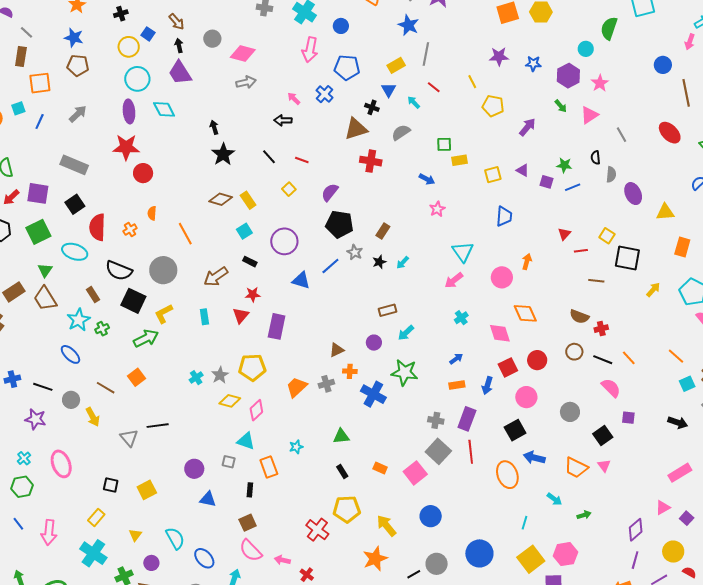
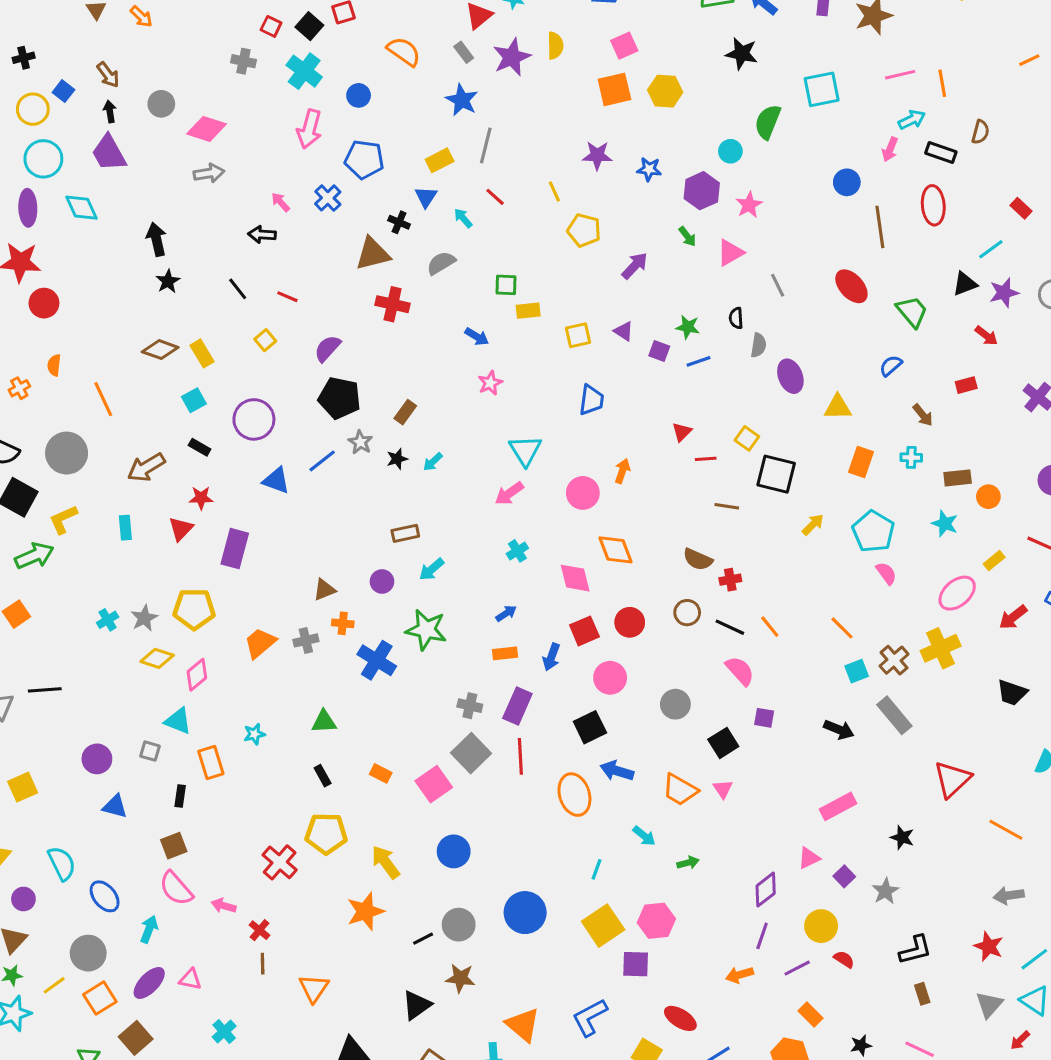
black arrow: (214, 127) -> (156, 239), size x1.5
black star: (223, 154) -> (168, 281), size x0.7

